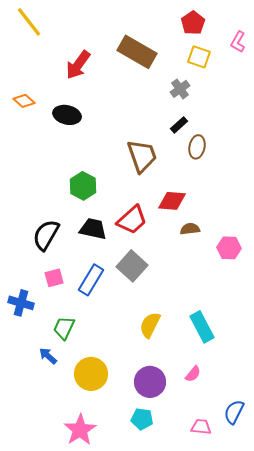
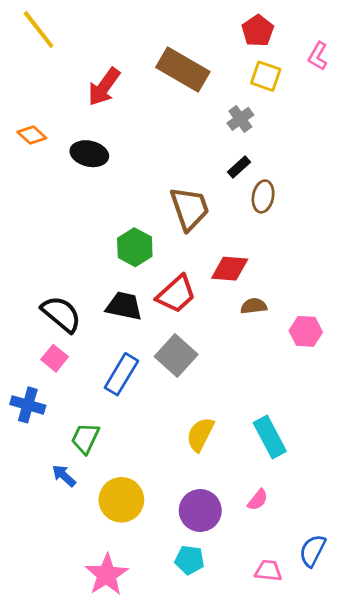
green hexagon: (83, 186) -> (135, 247), moved
black semicircle: (46, 235) -> (61, 314), turned 100
pink square: (54, 278) -> (55, 358), moved, turned -36

